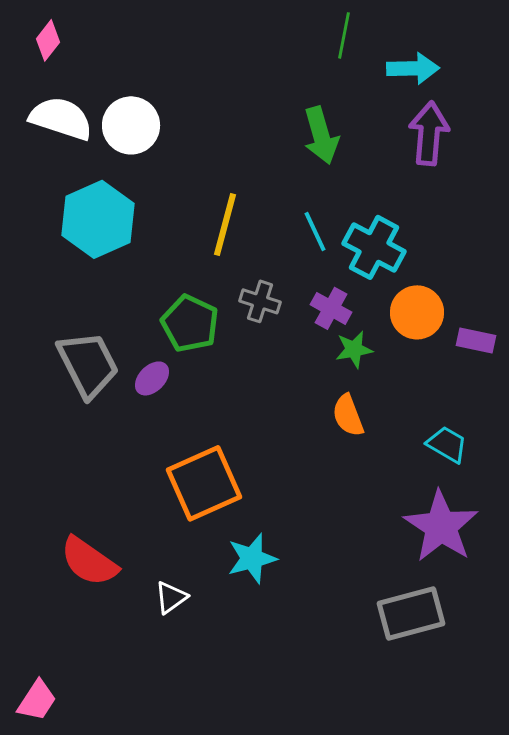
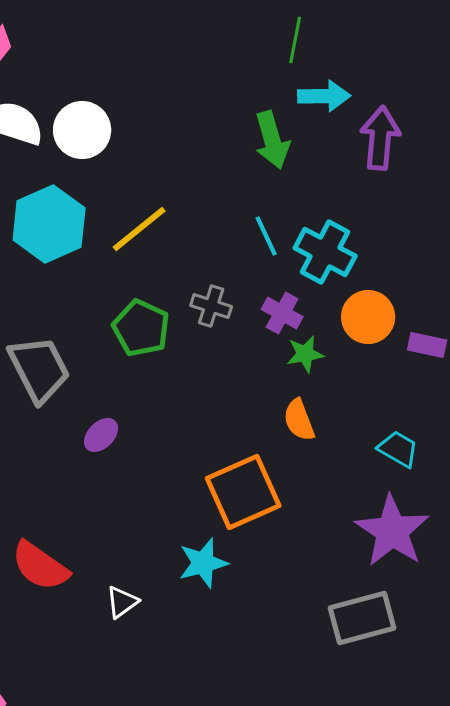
cyan arrow: (413, 68) -> (324, 96), moved
yellow line: (225, 224) -> (139, 229), moved, turned 36
purple ellipse: (152, 378) -> (101, 435), moved
orange square: (204, 483) -> (243, 492), moved

